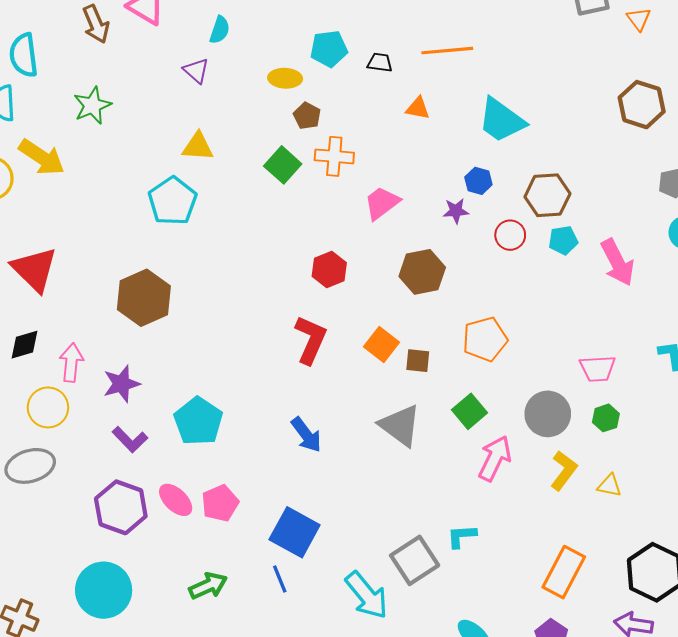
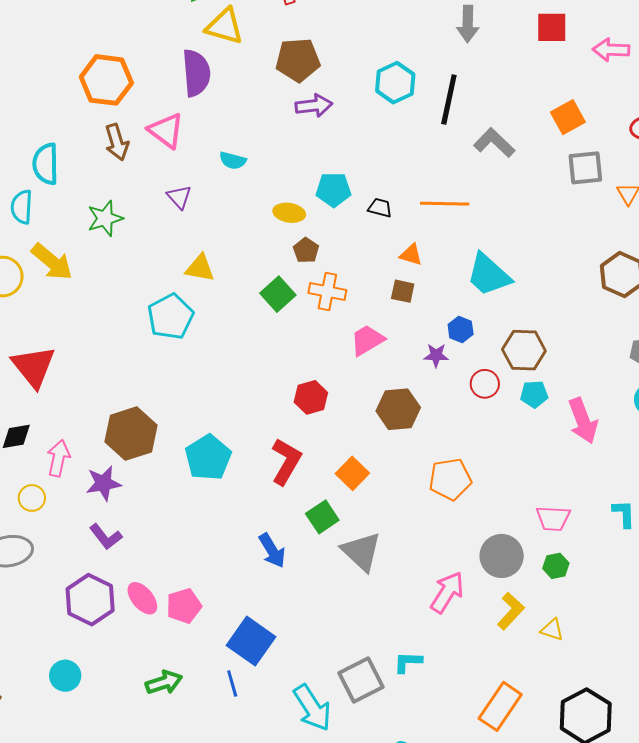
cyan semicircle: (220, 30) -> (233, 161), turned 80
purple triangle: (196, 71) -> (179, 197), moved
brown hexagon: (144, 298) -> (131, 434), moved
brown square: (418, 361) -> (403, 291), moved
yellow circle: (48, 407) -> (32, 498), size x0.7
green square: (470, 411) -> (322, 517), moved
cyan pentagon: (198, 421) -> (208, 458), moved
cyan circle: (104, 590) -> (65, 676), size x0.6

